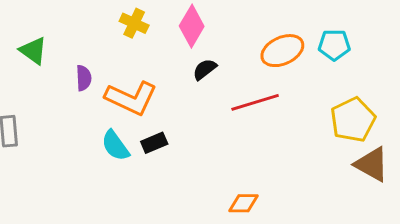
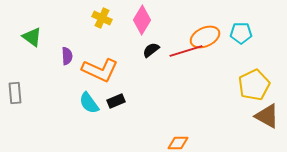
red line: (255, 102) -> (186, 51), moved

